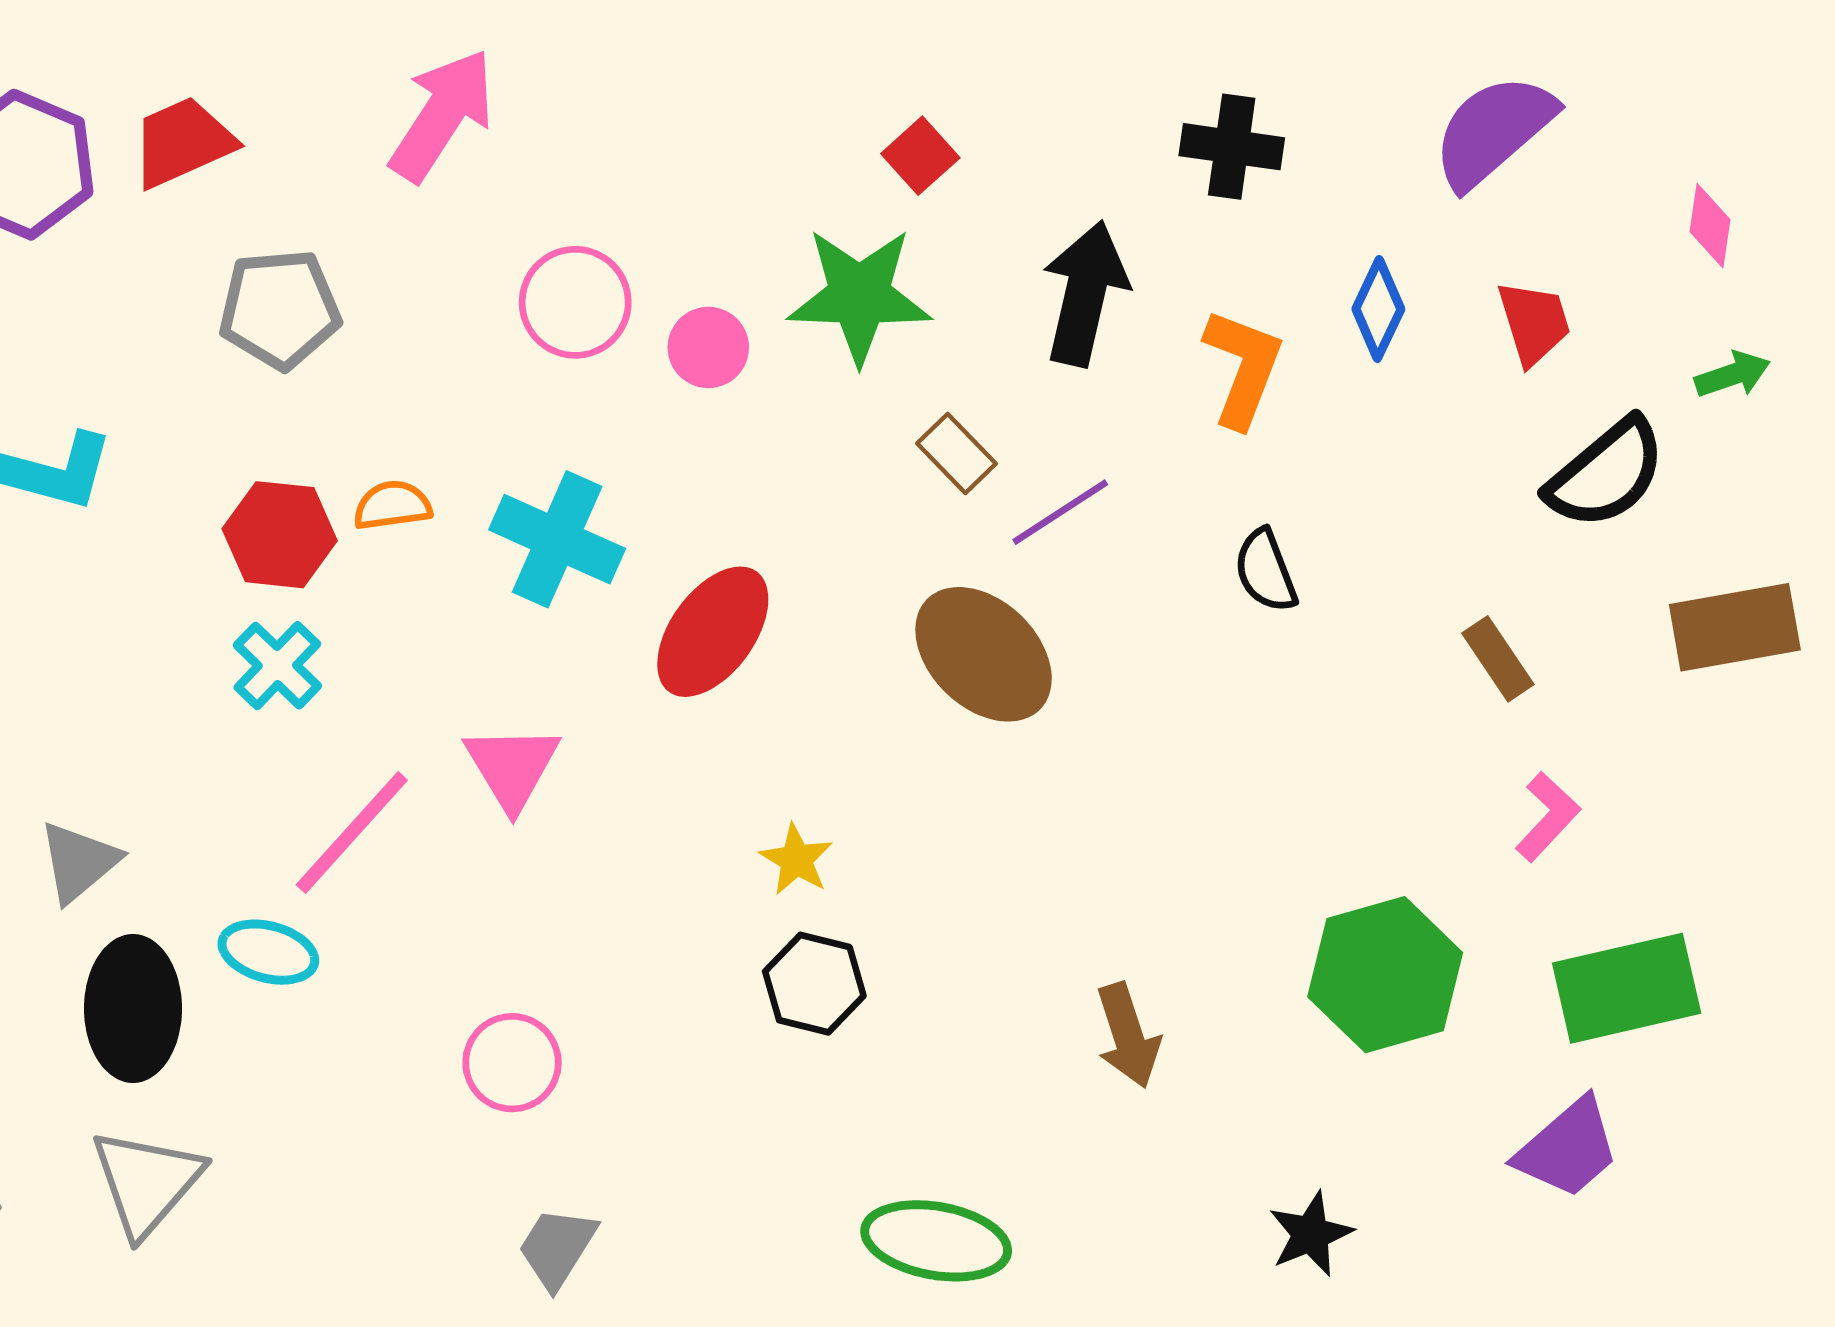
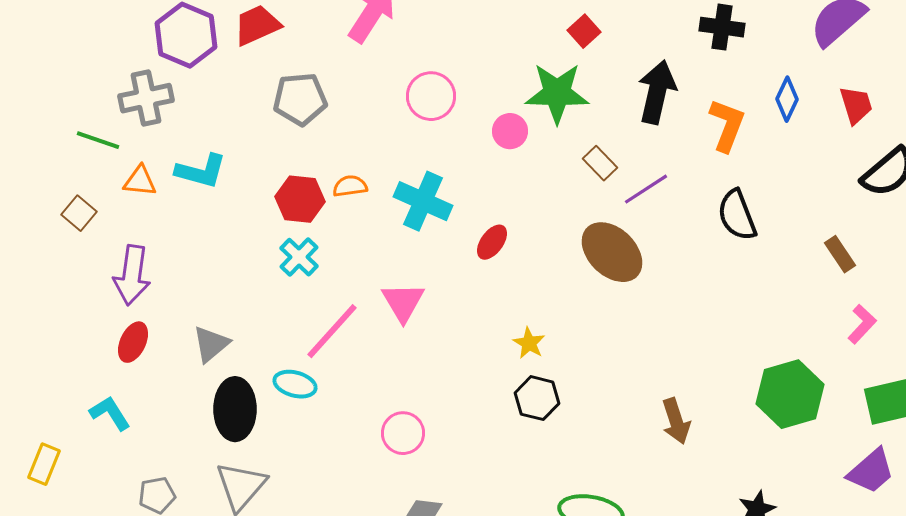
pink circle: (708, 347) -> (510, 131), moved
black semicircle: (1266, 571) -> (737, 215), size x1.4
red ellipse: (713, 632) -> (492, 242), size x0.6

